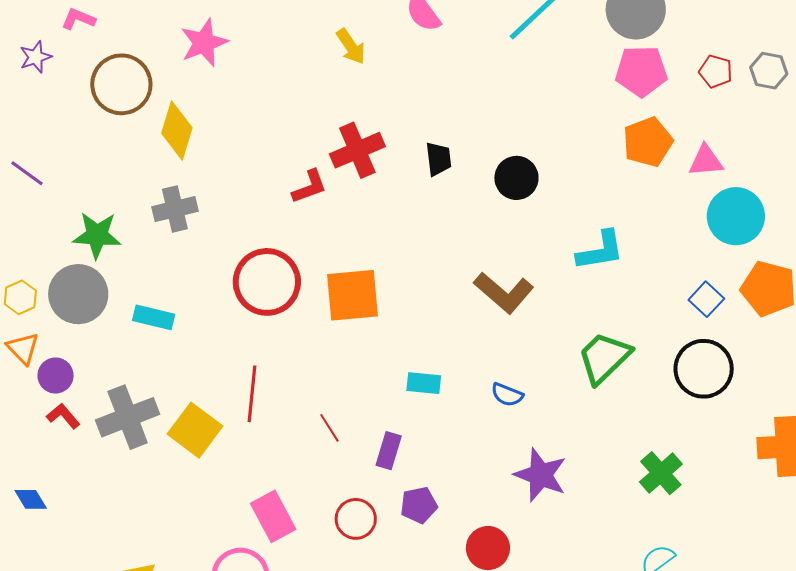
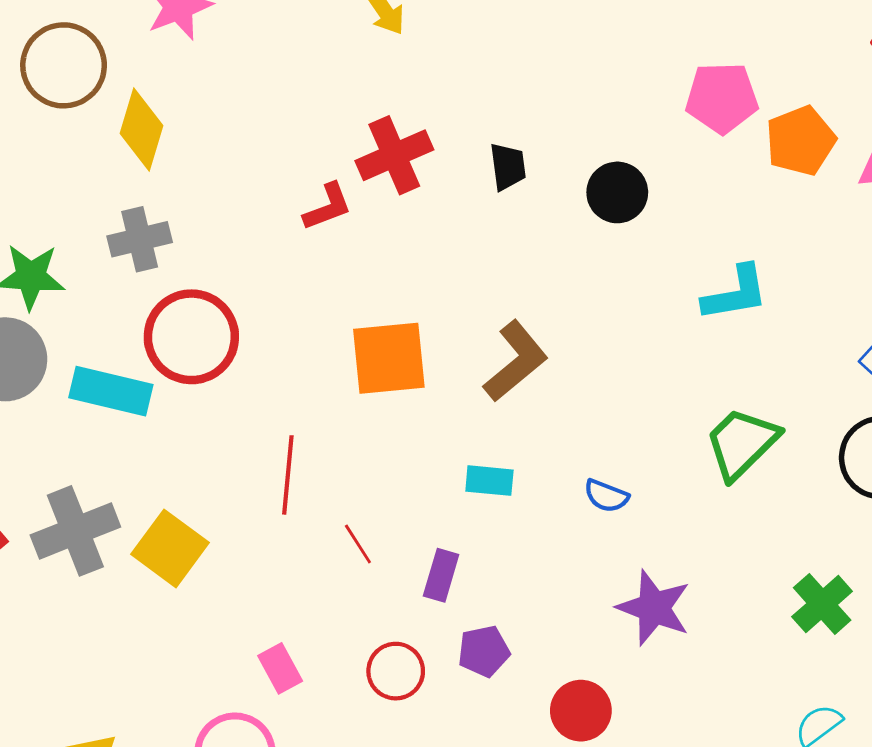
pink pentagon: (641, 71) -> (722, 98), moved
red circle: (267, 282) -> (191, 337), moved
brown L-shape: (504, 293) -> (516, 361), moved, turned -80
cyan rectangle: (154, 317) -> (111, 391), size x1.4
red line: (252, 394) -> (288, 475), moved
pink rectangle: (273, 516) -> (280, 668), size x0.7

